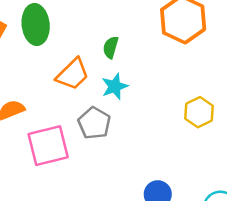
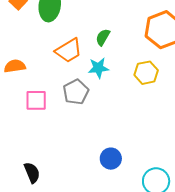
yellow hexagon: (199, 112) -> (146, 73), moved
pink square: (48, 146) -> (36, 100), size x0.7

